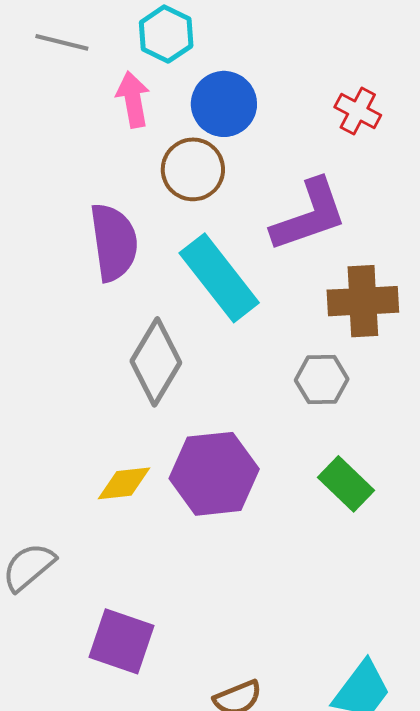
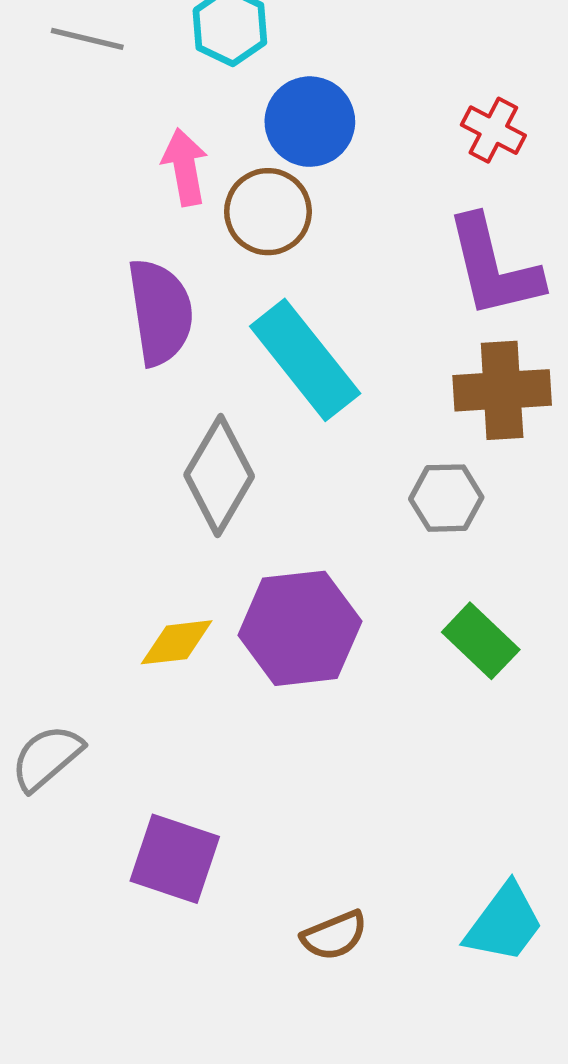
pink arrow: (133, 100) -> (185, 167), moved
purple L-shape: (309, 215) -> (494, 267), moved, turned 96

